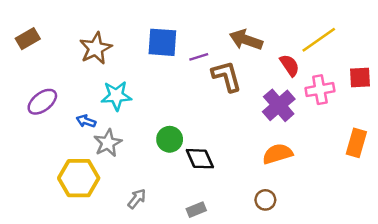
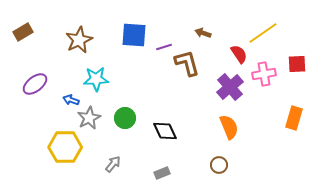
brown arrow: (246, 40) -> (203, 33), size x0.6
green circle: (170, 139) -> (125, 118), moved
orange semicircle: (278, 154) -> (229, 127), turned 85

